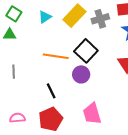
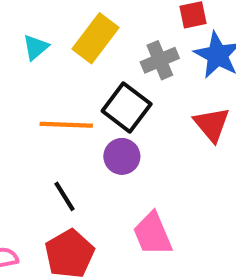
gray cross: (100, 19) -> (160, 60), moved

